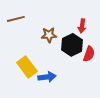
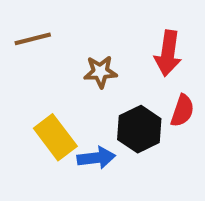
red arrow: (82, 26) -> (168, 53), size x1.5
black hexagon: (72, 45) -> (139, 129), moved

